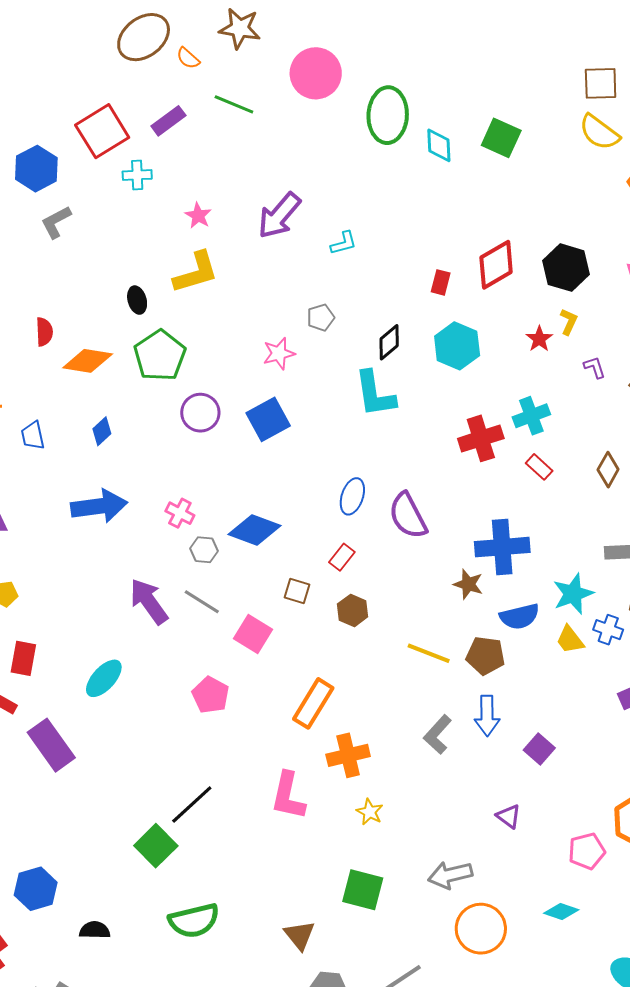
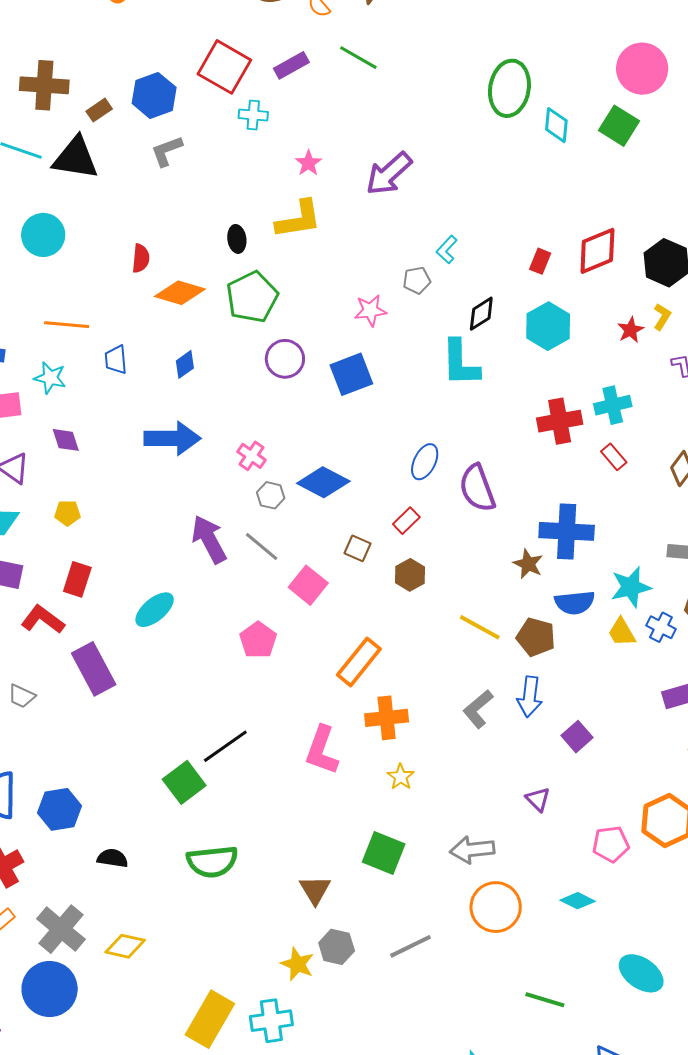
pink circle: (316, 73) -> (642, 69), moved
red square: (102, 131) -> (224, 67), turned -36
cyan L-shape: (344, 243) -> (447, 250), moved, turned 140

